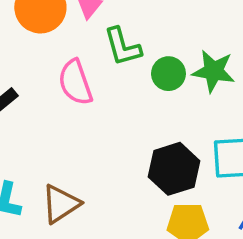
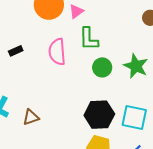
green circle: (168, 74) -> (102, 67), moved
brown triangle: (61, 204) -> (31, 117), size x0.7

